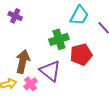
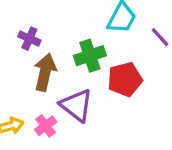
purple cross: (15, 16) -> (29, 39), moved
brown arrow: (23, 61) -> (45, 72), moved

